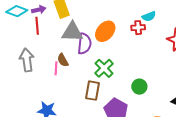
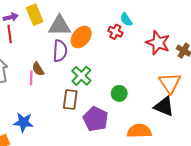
cyan semicircle: (149, 16) -> (126, 20), turned 80
red cross: (138, 28) -> (115, 32), turned 32
gray triangle: (72, 32) -> (59, 26), moved

